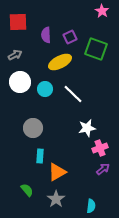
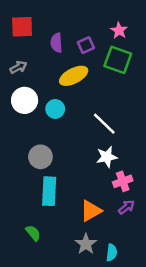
pink star: (102, 11) -> (119, 30), moved
white line: (73, 94) -> (104, 124), moved
cyan rectangle: (40, 156) -> (49, 191), size x1.6
orange triangle: (57, 172) -> (91, 211), moved
gray star: (56, 199) -> (86, 244), moved

